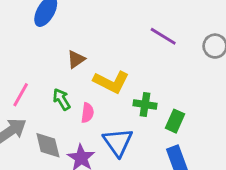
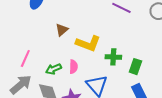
green arrow: (62, 99) -> (54, 69), moved, turned -77

